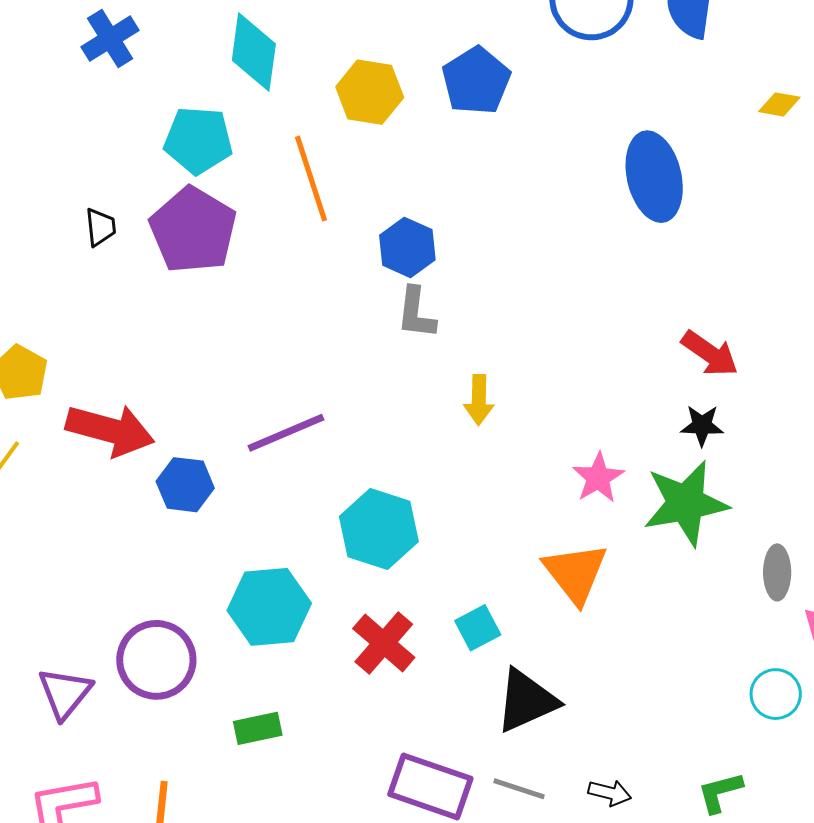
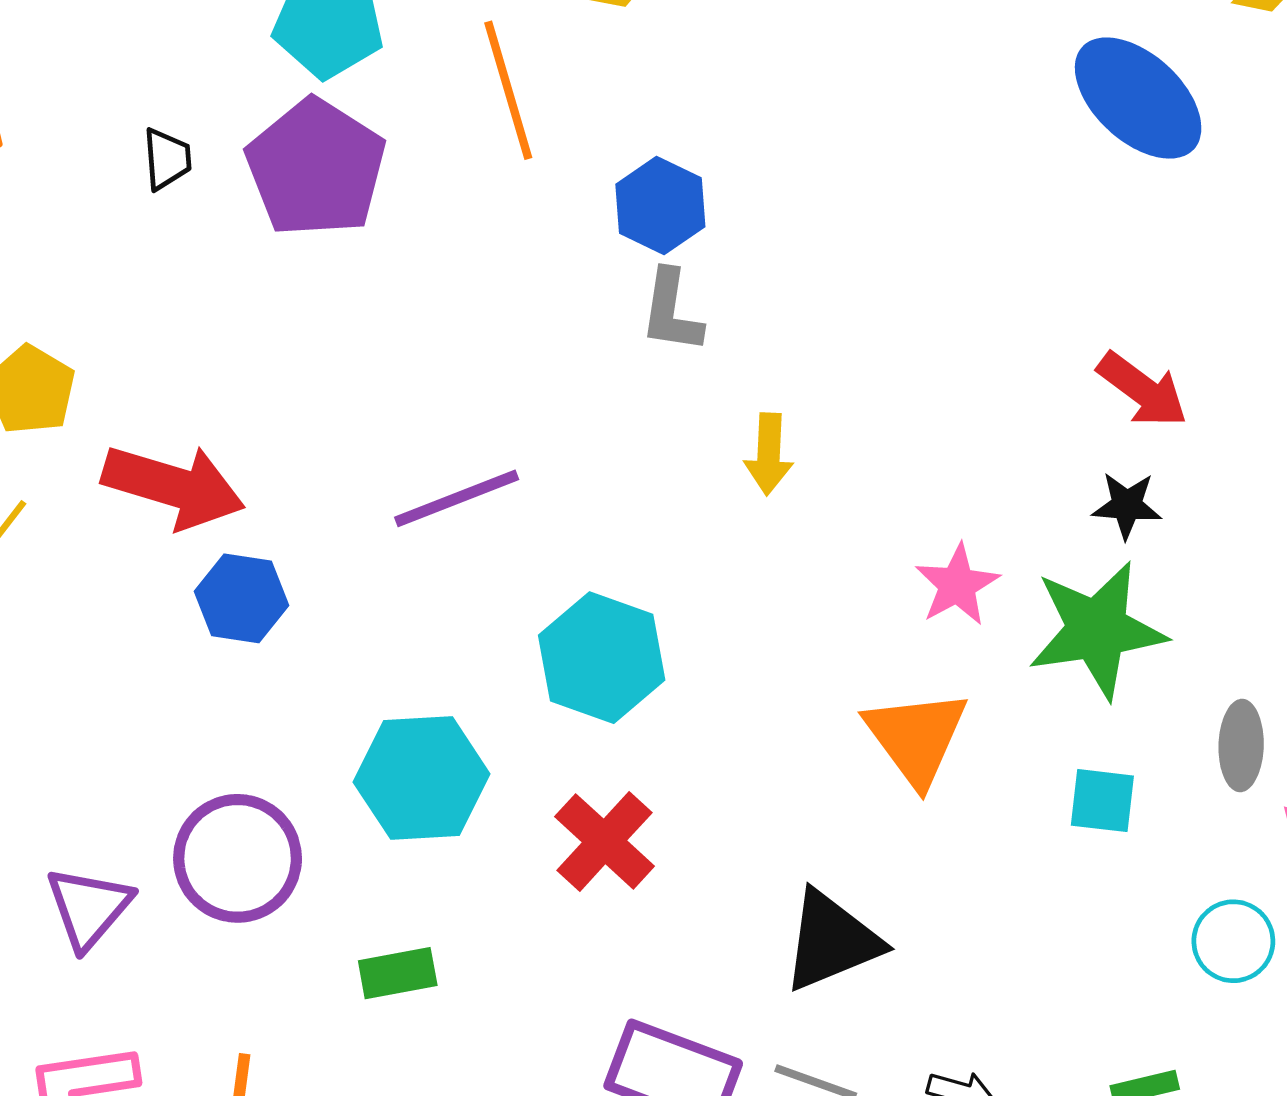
blue ellipse: (654, 177) -> (1138, 98), moved, turned -36
blue hexagon: (185, 485) -> (241, 598), moved
cyan square: (478, 628) -> (1102, 801), moved, turned 33

